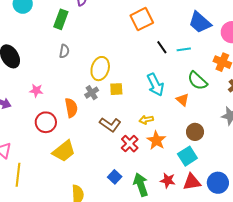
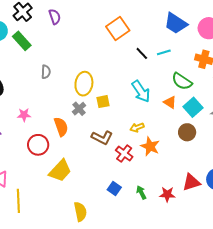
green rectangle: (61, 19) -> (22, 41), moved, turned -54
cyan square: (187, 156) -> (193, 107), moved
red star: (168, 180) -> (167, 194), moved
green arrow: (141, 185) -> (141, 192), size x0.6

